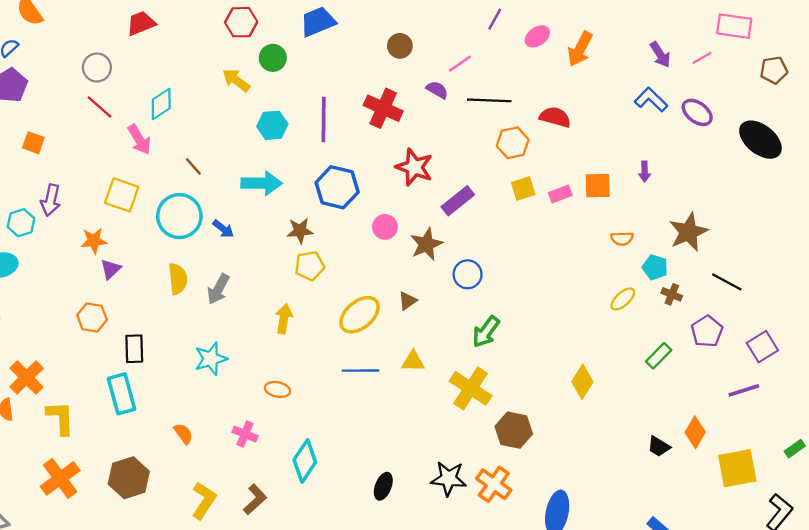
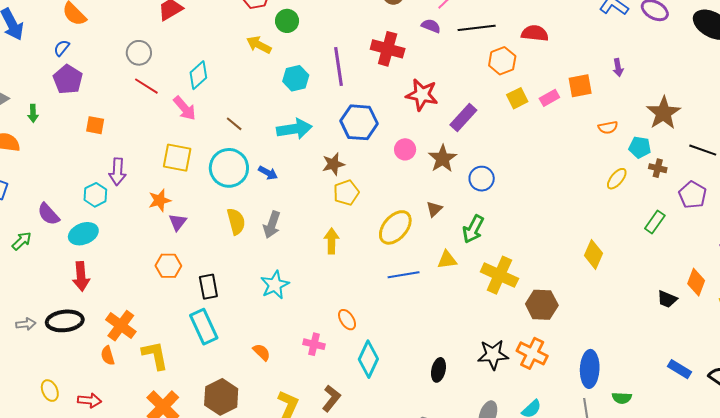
green arrow: (486, 332) -> (473, 229), moved
orange ellipse: (277, 389) -> (347, 320), moved, turned 55

